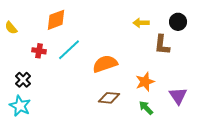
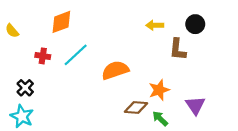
brown diamond: (109, 98) -> (136, 108), moved

